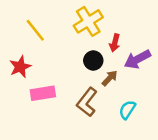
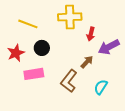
yellow cross: (88, 21) -> (70, 17), turned 30
yellow line: (35, 30) -> (28, 24), turned -30
black circle: (93, 60) -> (42, 48), moved

